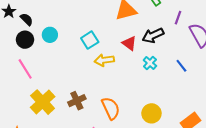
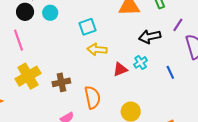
red triangle: (129, 43) -> (120, 69), moved, turned 49

